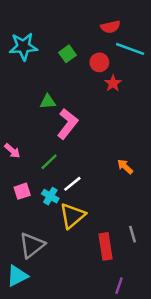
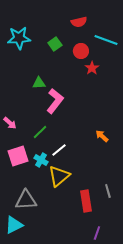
red semicircle: (110, 27) -> (79, 22), moved
pink square: (22, 191) -> (18, 156), size x1.5
gray triangle: (32, 245) -> (26, 200), turned 35

